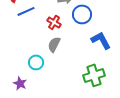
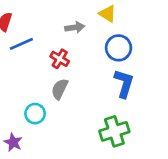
blue circle: (82, 14) -> (119, 48), moved
blue L-shape: (101, 40) -> (124, 83), turned 45

